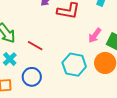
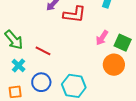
cyan hexagon: (74, 65) -> (74, 86), moved

